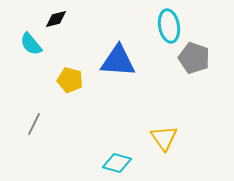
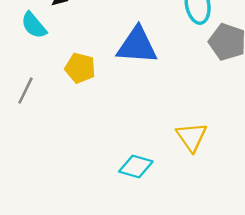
gray line: (34, 124) -> (25, 91), moved

